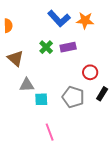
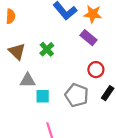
green cross: (46, 47) -> (47, 49), moved
purple rectangle: (68, 47) -> (88, 38), moved, turned 49

